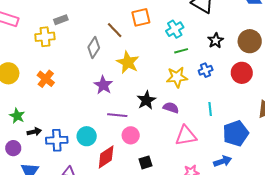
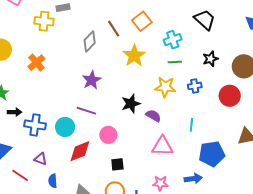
orange square: (141, 17) -> (142, 21), turned -36
yellow star: (128, 62) -> (134, 56), moved
purple line: (117, 115) -> (86, 111), moved

